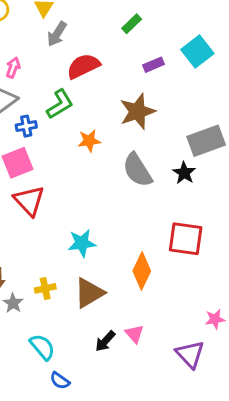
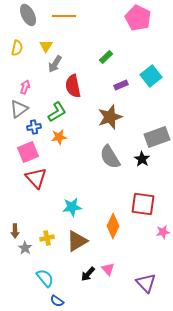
red semicircle: (83, 66) -> (73, 86), turned -75
orange star: (89, 141) -> (59, 137), moved
pink star: (215, 319) -> (163, 232), moved

